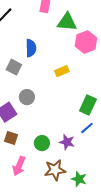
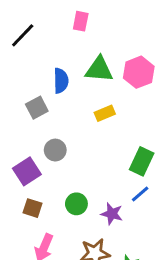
green triangle: (67, 22) -> (99, 69), moved
gray square: (14, 67) -> (37, 108), turned 35
green circle: (42, 143) -> (76, 204), moved

